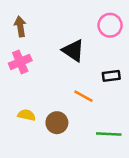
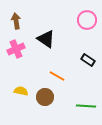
black triangle: (73, 51) -> (46, 39), moved
black rectangle: (111, 76) -> (88, 60), turned 40
orange line: (83, 96) -> (57, 76), moved

